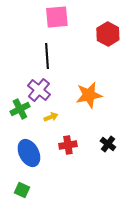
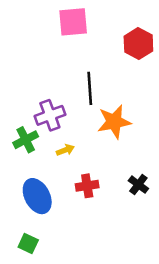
black line: (47, 56) -> (90, 88), moved
purple cross: (39, 90) -> (50, 115), turned 30

